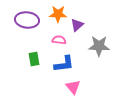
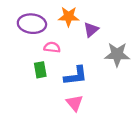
pink semicircle: (59, 40) -> (52, 47), moved
pink triangle: (73, 87) -> (75, 103), moved

